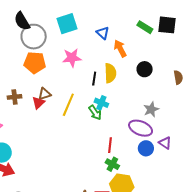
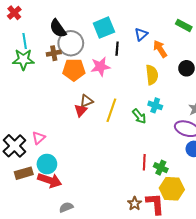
blue triangle: (103, 33) -> (141, 34), turned 40
pink star: (72, 58) -> (100, 67), moved
black line: (94, 79) -> (117, 49), moved
brown cross: (15, 97) -> (54, 53), moved
cyan cross: (101, 103) -> (155, 105), moved
red line: (110, 145) -> (144, 162), moved

